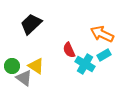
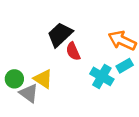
black trapezoid: (31, 24) -> (60, 35), moved
red semicircle: (69, 50) -> (73, 51), moved

